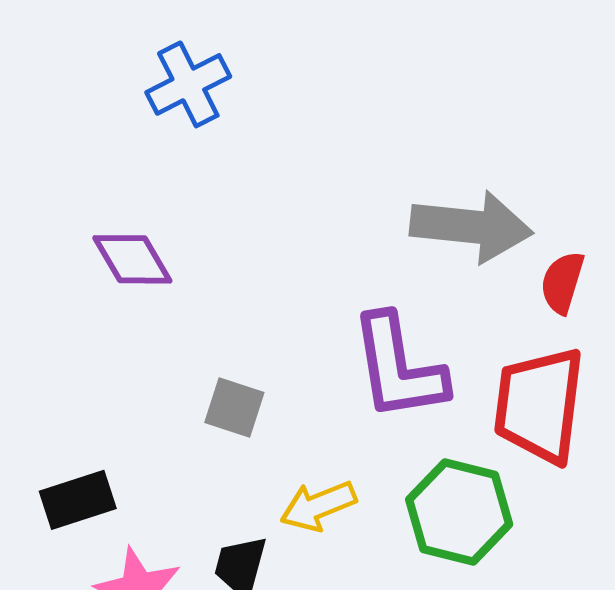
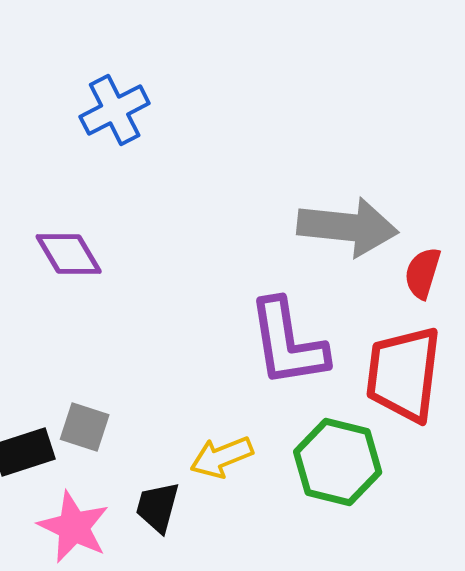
gray square: (234, 408) -> (85, 427), moved

